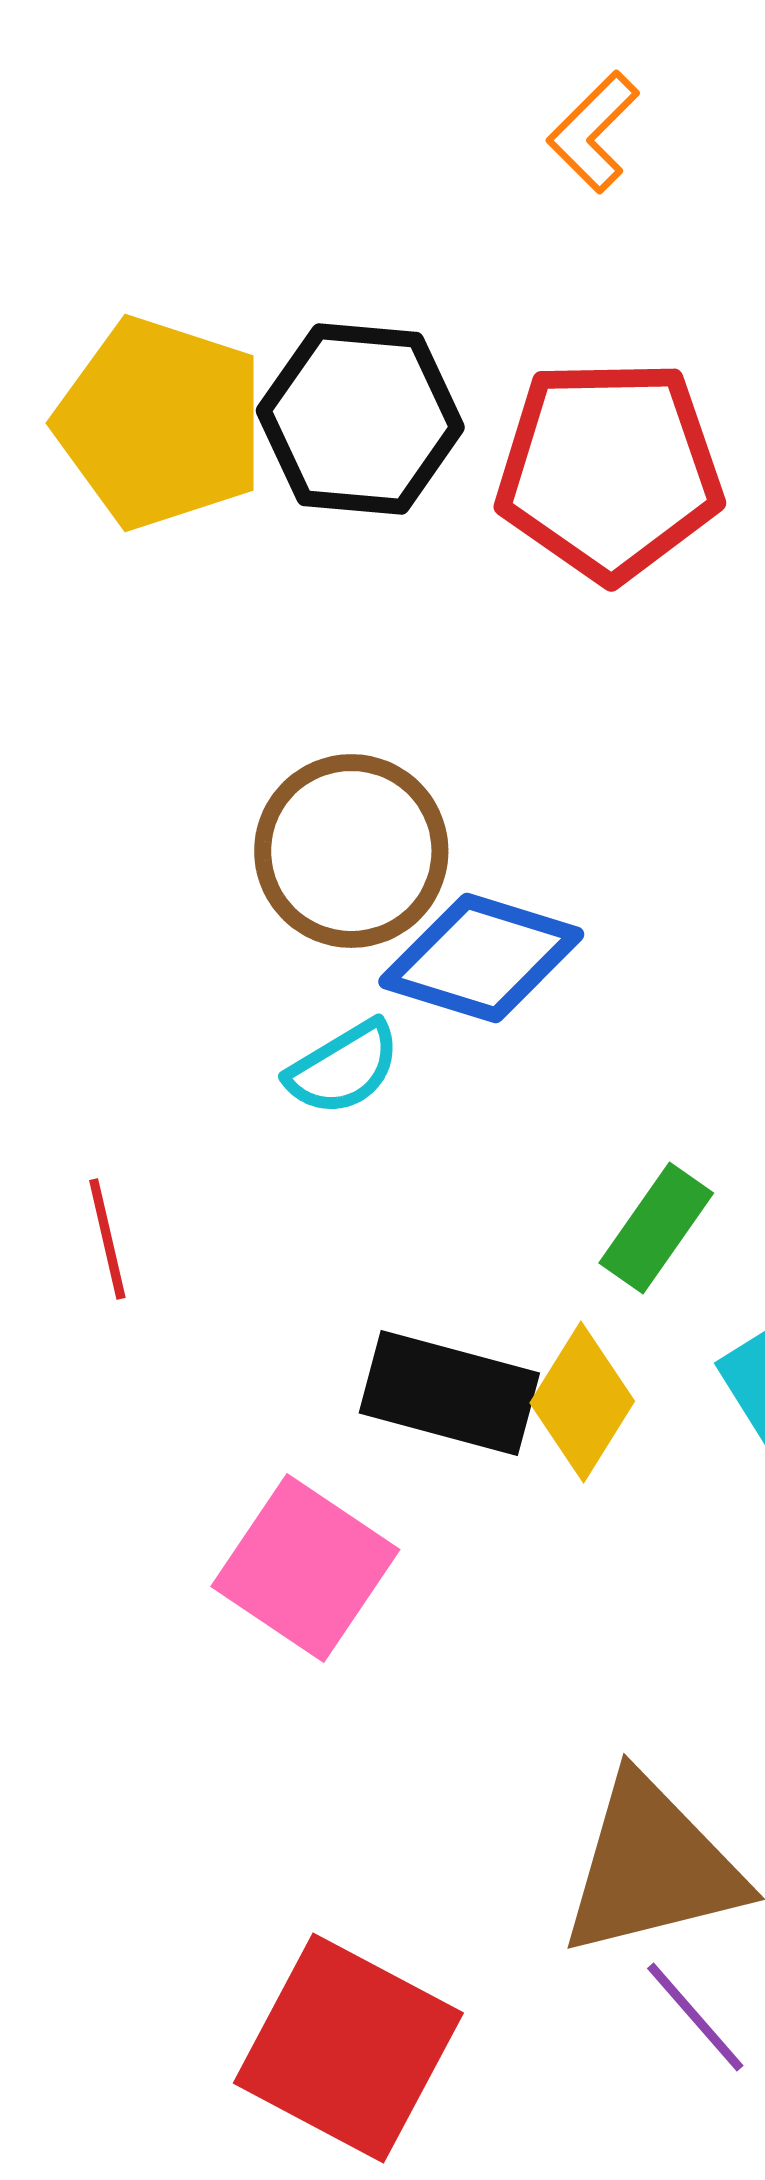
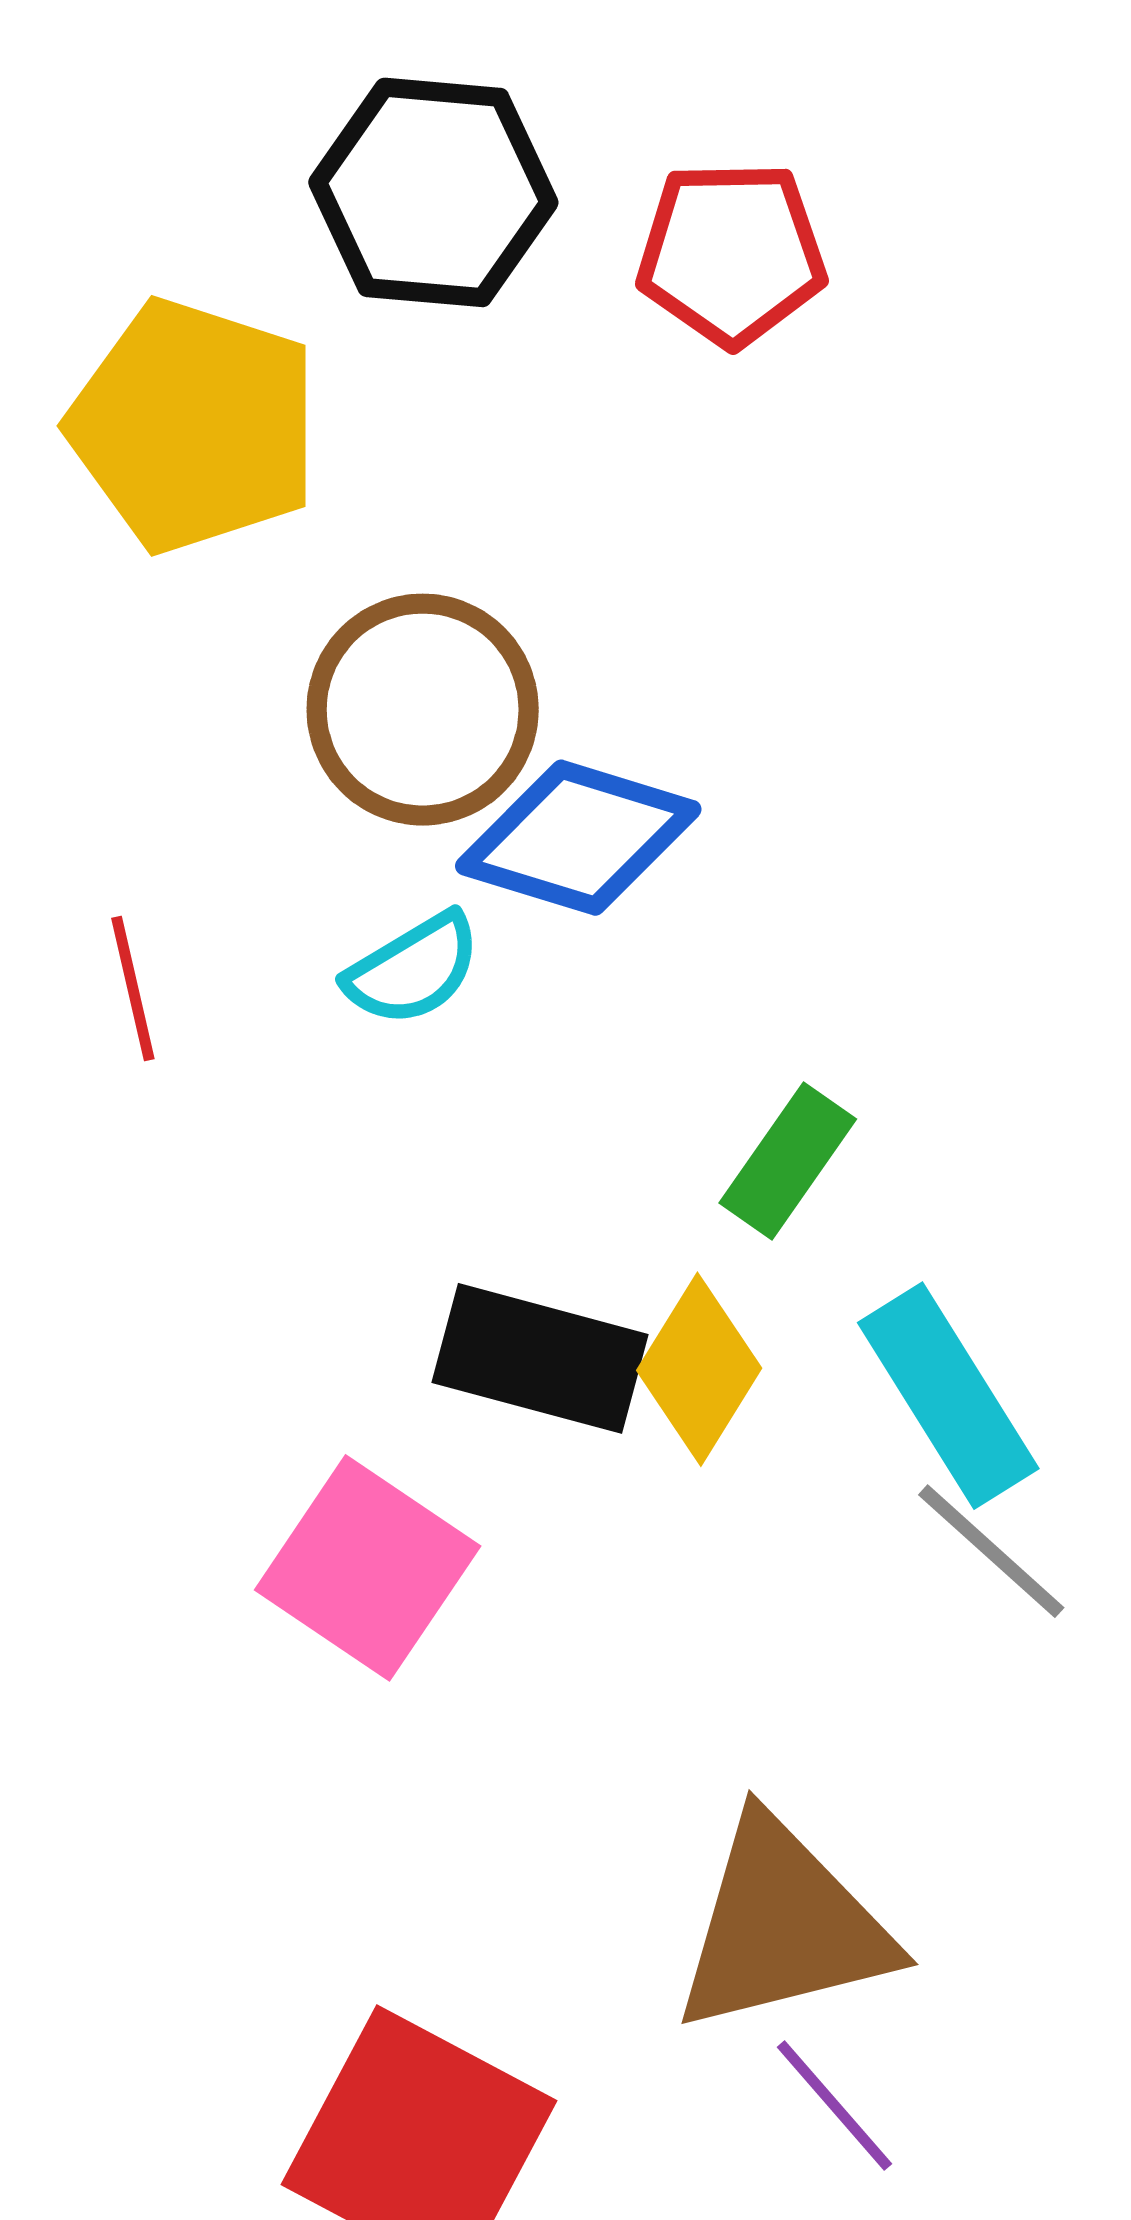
yellow pentagon: (160, 423) -> (194, 426), moved
red pentagon: (609, 470) -> (731, 253), size x0.7
red line: (107, 1239) -> (133, 989), moved

